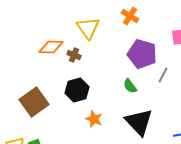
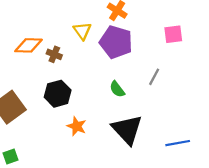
yellow triangle: (88, 28) -> (82, 31), moved, size x0.7
purple pentagon: (142, 54) -> (116, 42), moved

